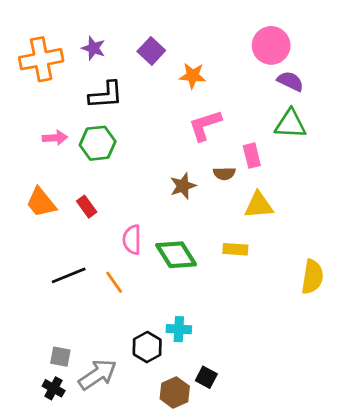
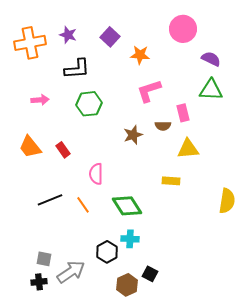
pink circle: (271, 45) -> (183, 29), moved
green hexagon: (98, 143) -> (89, 104), moved
green diamond: (176, 255) -> (127, 206), moved
black cross: (54, 388) -> (39, 282), turned -35

